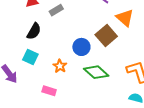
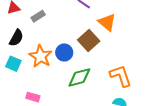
orange star: (60, 66) -> (41, 56), moved, size x1.6
green diamond: (96, 72) -> (79, 77), turned -55

